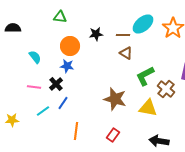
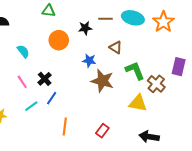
cyan ellipse: (143, 24) -> (133, 18), turned 55
brown line: (123, 35) -> (105, 19), moved
blue star: (67, 66) -> (89, 60), moved
green L-shape: (145, 76) -> (135, 71), turned 95
pink line: (34, 87) -> (22, 82), turned 48
brown star: (115, 99) -> (102, 81), moved

